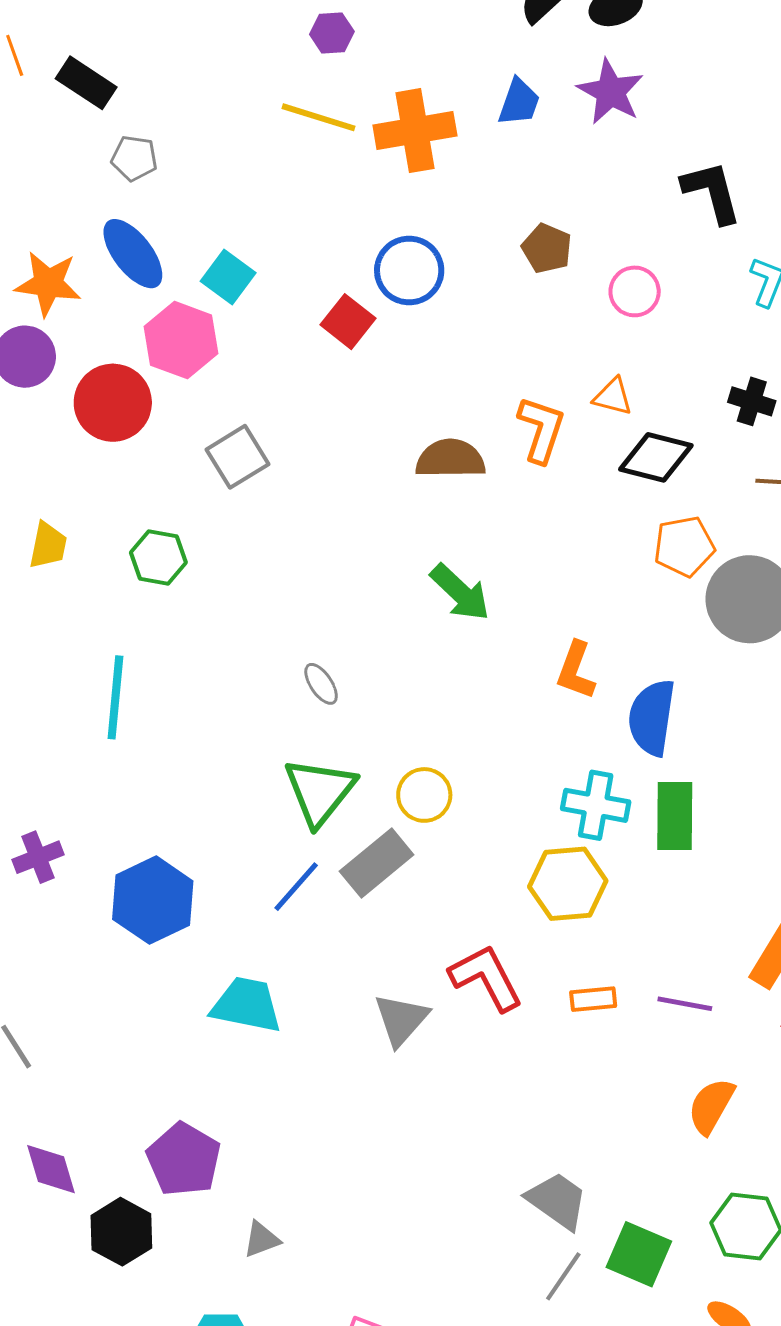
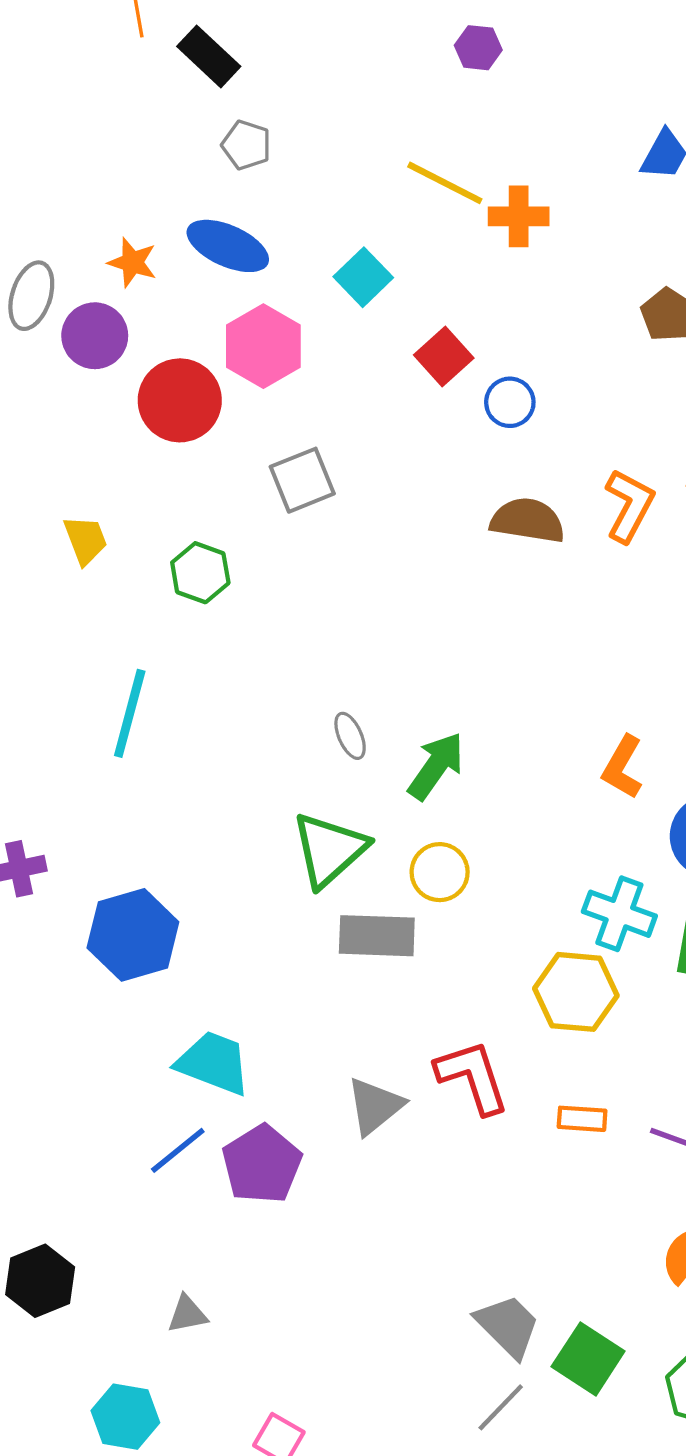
yellow line: (319, 117) -> (445, 183), moved
orange cross: (415, 131) -> (519, 216), moved, size x0.7
blue ellipse: (133, 254) -> (228, 246), turned -38
blue circle: (409, 270) -> (510, 402), moved, size x0.7
cyan square: (228, 277) -> (363, 277), moved
orange star: (48, 284) -> (132, 262), size x0.7
yellow trapezoid: (48, 545) -> (86, 540), turned -42
green arrow: (460, 592) -> (436, 766), moved, turned -108
gray rectangle: (377, 863) -> (377, 936), turned 32
blue line: (296, 887) -> (178, 1150), moved
purple pentagon: (184, 1159) -> (262, 1164), moved
green square: (639, 1254) -> (588, 1359), moved

